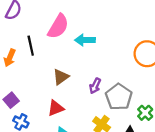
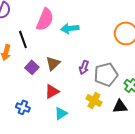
gray pentagon: (119, 97) -> (106, 74), turned 30
purple square: (11, 100) -> (32, 67), moved

